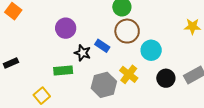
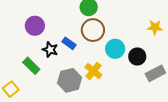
green rectangle: (63, 71) -> (31, 66), turned 48
black circle: (166, 78) -> (137, 56), moved

